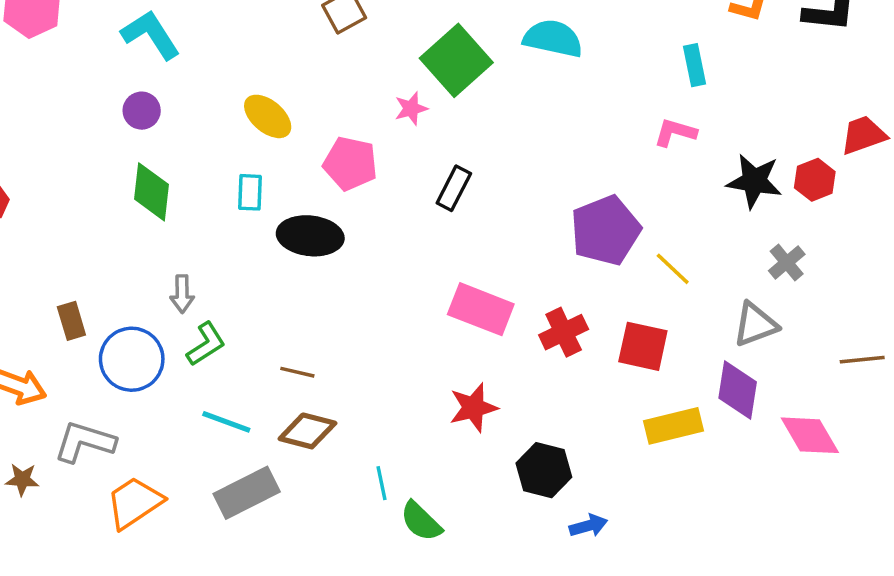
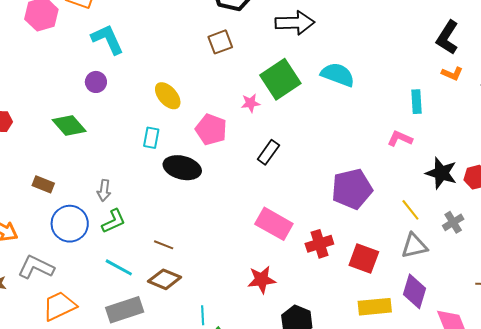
green diamond: (152, 192) -> (69, 126), moved, turned -56
yellow line: (673, 269) -> (410, 210), moved
brown rectangle: (71, 321) -> (43, 184), moved, turned -60
gray triangle: (755, 324) -> (414, 246), moved

